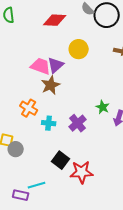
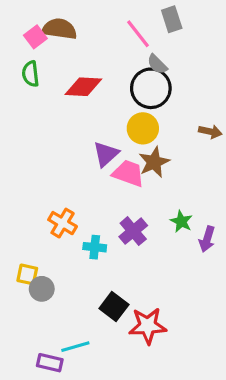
black circle: (107, 15) -> (151, 88), moved
red diamond: (55, 20) -> (83, 87), moved
pink trapezoid: (41, 66) -> (128, 173), moved
brown star: (51, 85) -> (154, 162), moved
purple cross: (78, 123) -> (133, 231), moved

